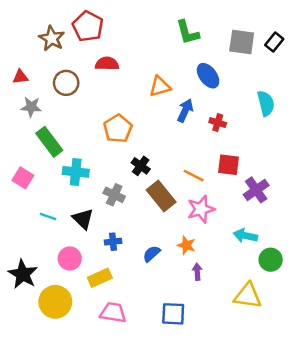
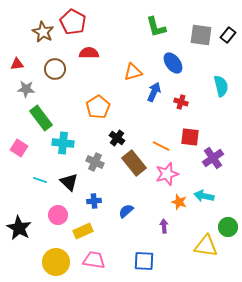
orange star: (186, 245) -> (179, 202), moved
green circle: (271, 260) -> (228, 227), moved
yellow circle: (55, 302) -> (56, 262), moved

